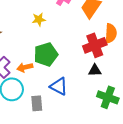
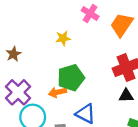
orange arrow: (25, 67) -> (57, 92), moved

